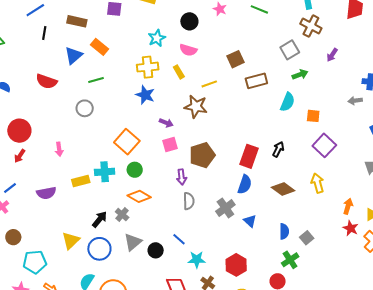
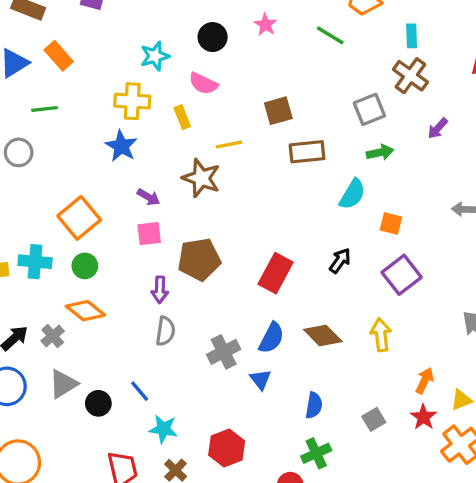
black arrow: (278, 149) -> (340, 261), moved
blue semicircle: (245, 184) -> (272, 338), moved
gray square: (307, 238) -> (374, 419), moved

